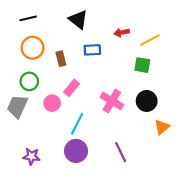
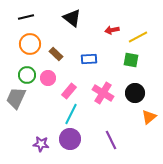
blue rectangle: (92, 50) -> (89, 59), moved
brown rectangle: (61, 59) -> (56, 54), turned -32
pink rectangle: (72, 88) -> (69, 91), moved
pink circle: (52, 103) -> (48, 78), moved
purple star: (31, 156) -> (41, 144), moved

